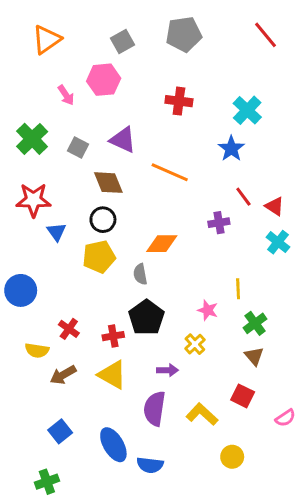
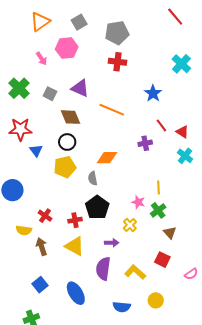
gray pentagon: (184, 34) -> (117, 33), moved
orange triangle: (47, 40) -> (40, 22), moved
cyan cross: (247, 110) -> (181, 64), moved
green cross: (255, 323) -> (158, 210), moved
brown arrow: (63, 375) -> (42, 247), turned 102
blue semicircle: (150, 465) -> (122, 307), moved

